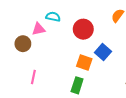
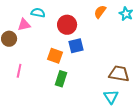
blue square: (103, 52) -> (76, 46), moved, turned 35
orange square: (84, 62) -> (55, 56), moved

